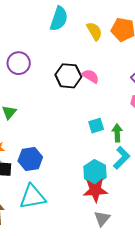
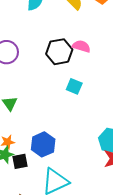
cyan square: (96, 126) -> (74, 86), moved, turned -35

